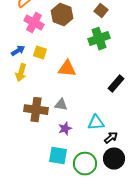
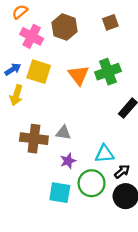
brown square: (101, 11) -> (110, 22), turned 32
green cross: (99, 39) -> (108, 72), moved
yellow square: (40, 53) -> (39, 72), size x1.5
orange triangle: (67, 69) -> (79, 75), moved, turned 48
green circle: (85, 164) -> (92, 183), moved

